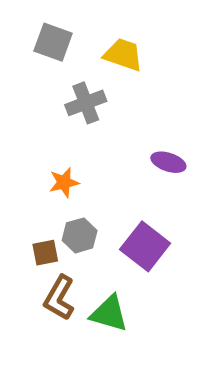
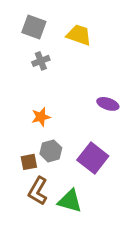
gray cross: (86, 103) -> (41, 61), moved, size x0.7

